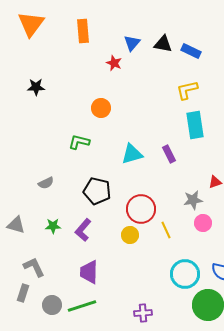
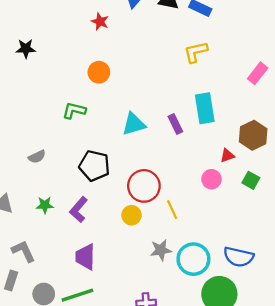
red star: (114, 63) -> (100, 22), moved
cyan rectangle: (195, 125) -> (205, 108), moved
gray star: (193, 200) -> (161, 250), moved
pink circle: (203, 223) -> (211, 179), moved

